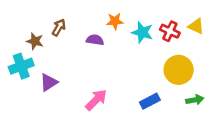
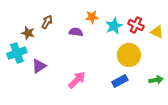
yellow triangle: (196, 26) -> (157, 32), moved
cyan star: (142, 32) -> (114, 26), turned 30
yellow circle: (179, 70) -> (129, 55), moved

